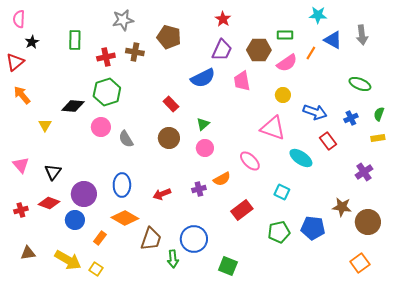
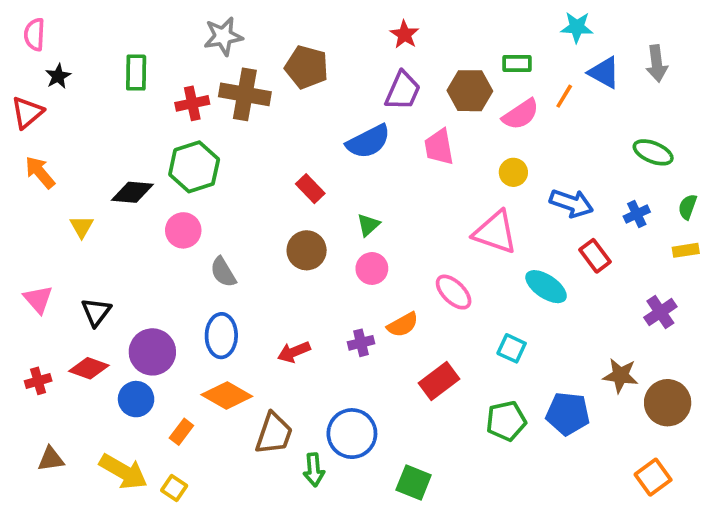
brown cross: (135, 52) -> (245, 94), size x1.5
gray semicircle: (126, 139) -> (223, 272), moved

